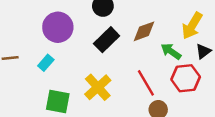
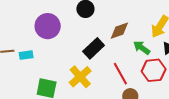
black rectangle: (107, 40) -> (94, 48), moved
cyan rectangle: (46, 63) -> (26, 55), moved, turned 40

